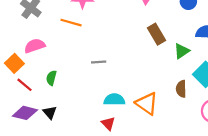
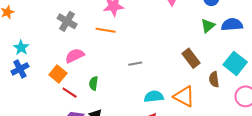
brown rectangle: (156, 34) -> (191, 58), moved
green triangle: (182, 51) -> (208, 26), moved

